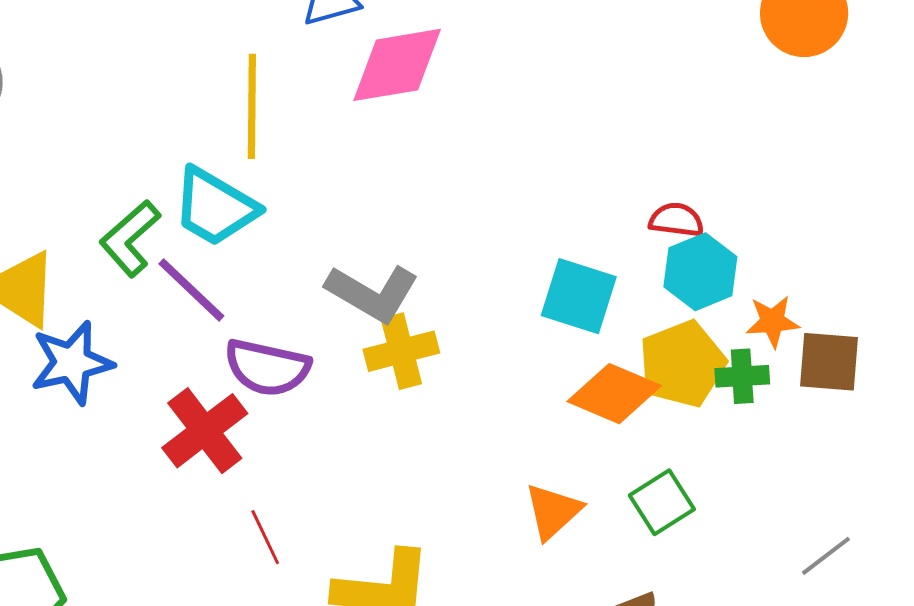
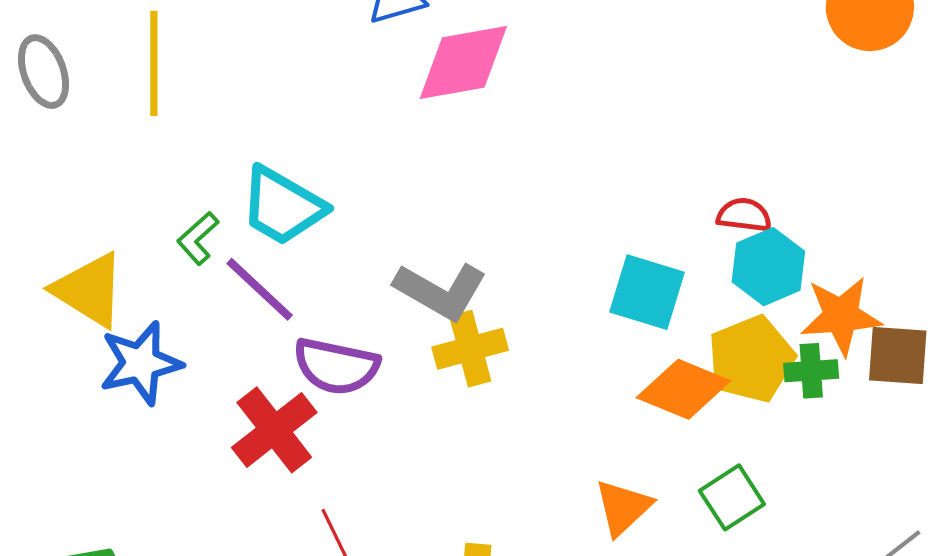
yellow line: (252, 106) -> (154, 63), moved
green L-shape: (130, 238) -> (198, 238), size x0.7
orange star: (773, 321) -> (841, 316), size x1.5

